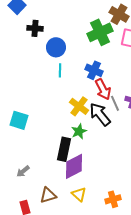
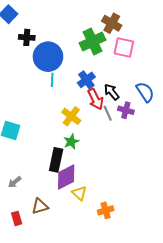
blue circle: (56, 47) -> (48, 57), size x1.5
blue cross: (94, 70) -> (86, 80), turned 30
black arrow: (100, 114) -> (112, 92), moved, size x0.7
yellow triangle: (79, 194) -> (79, 193), moved

